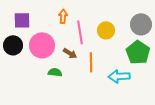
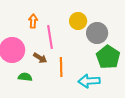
gray circle: (141, 24) -> (97, 33), moved
yellow circle: (106, 30) -> (78, 21), moved

